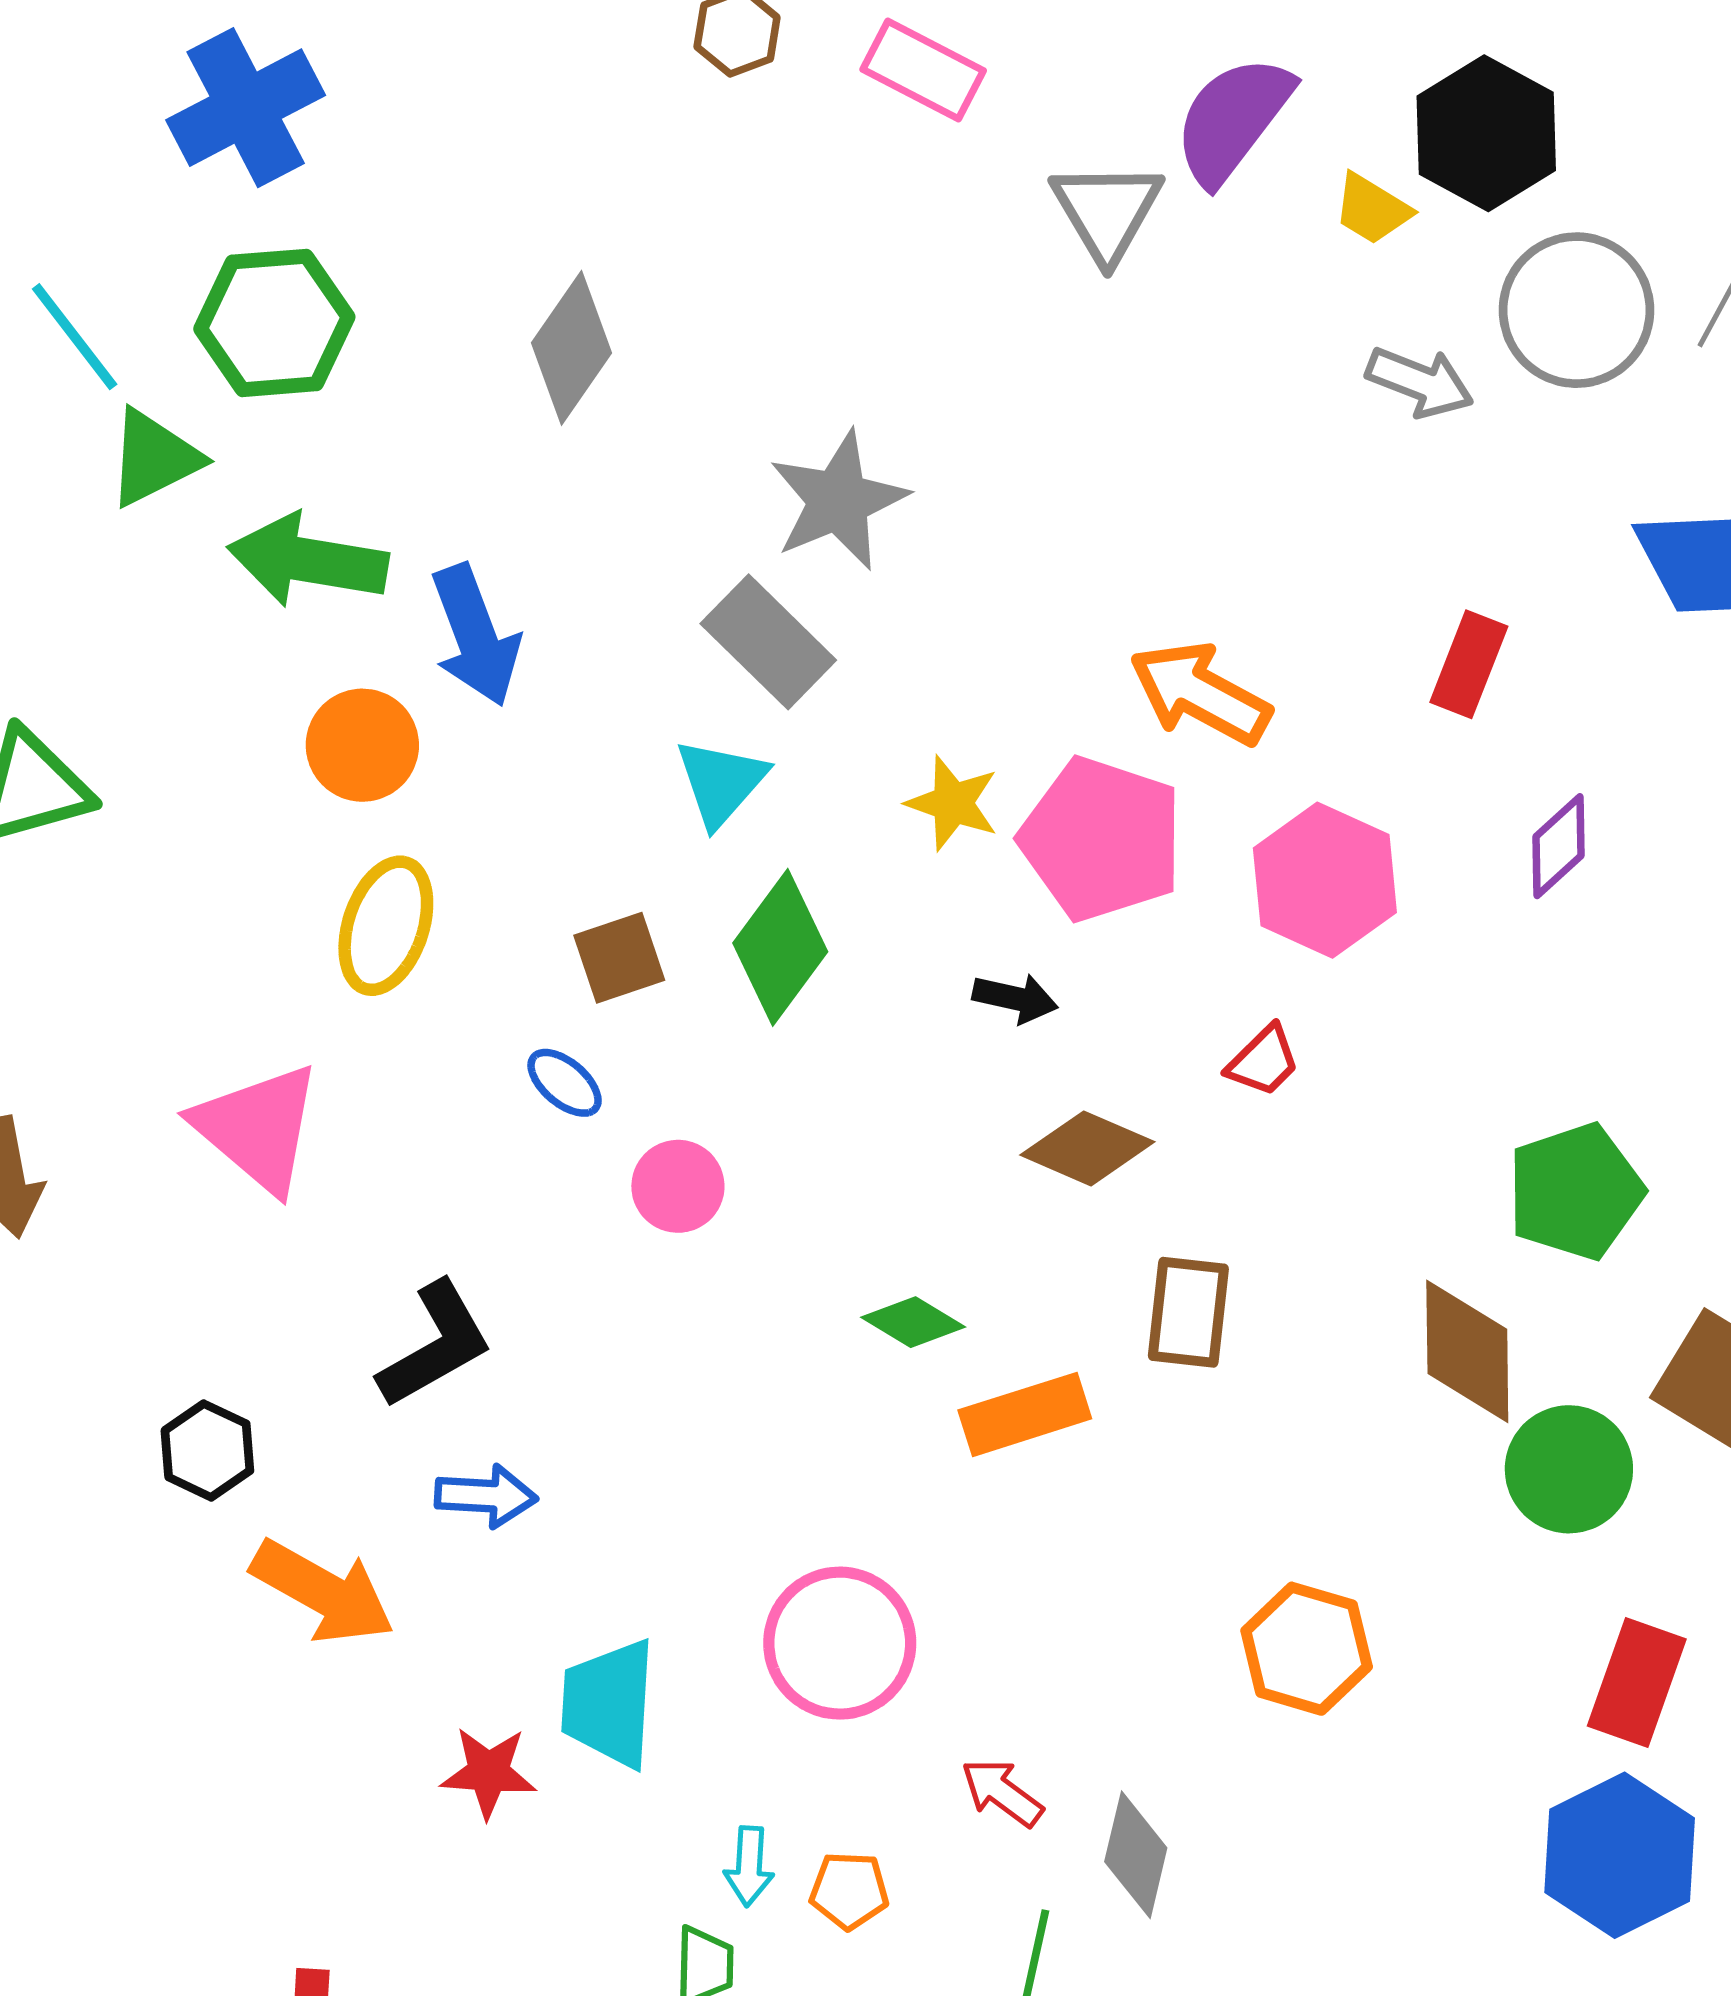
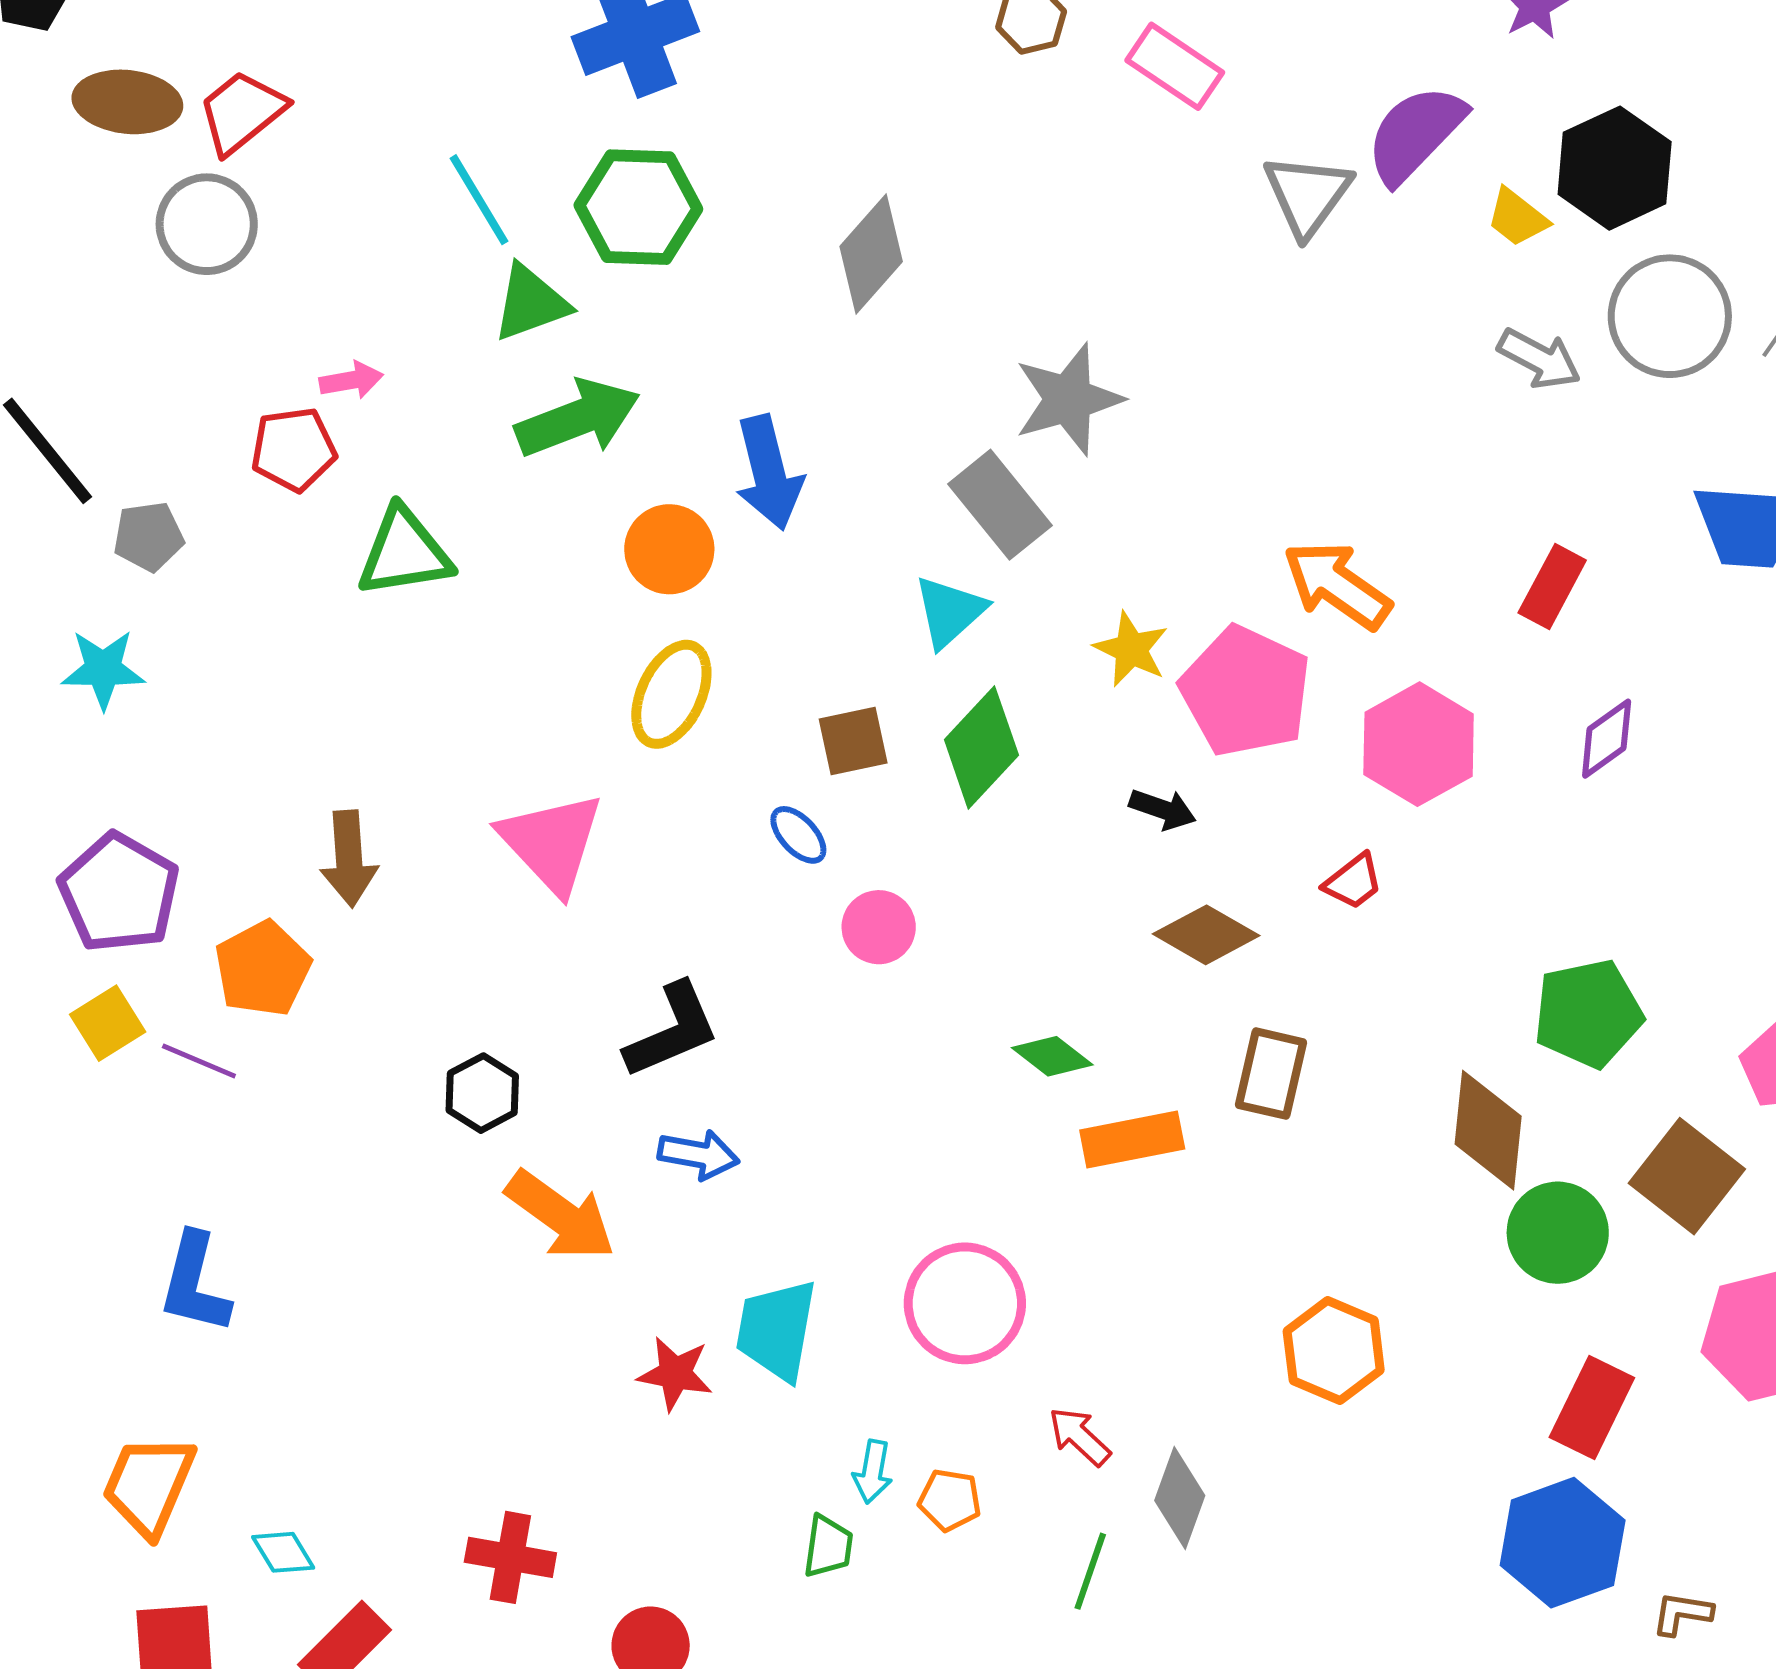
green arrow: (308, 560) -> (578, 418), moved, turned 143

